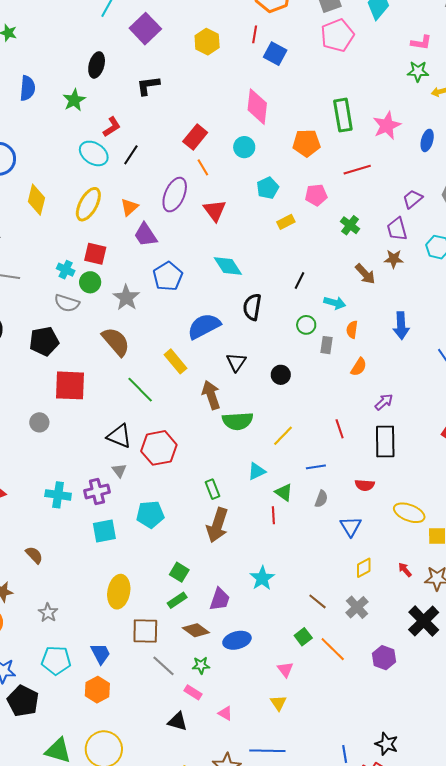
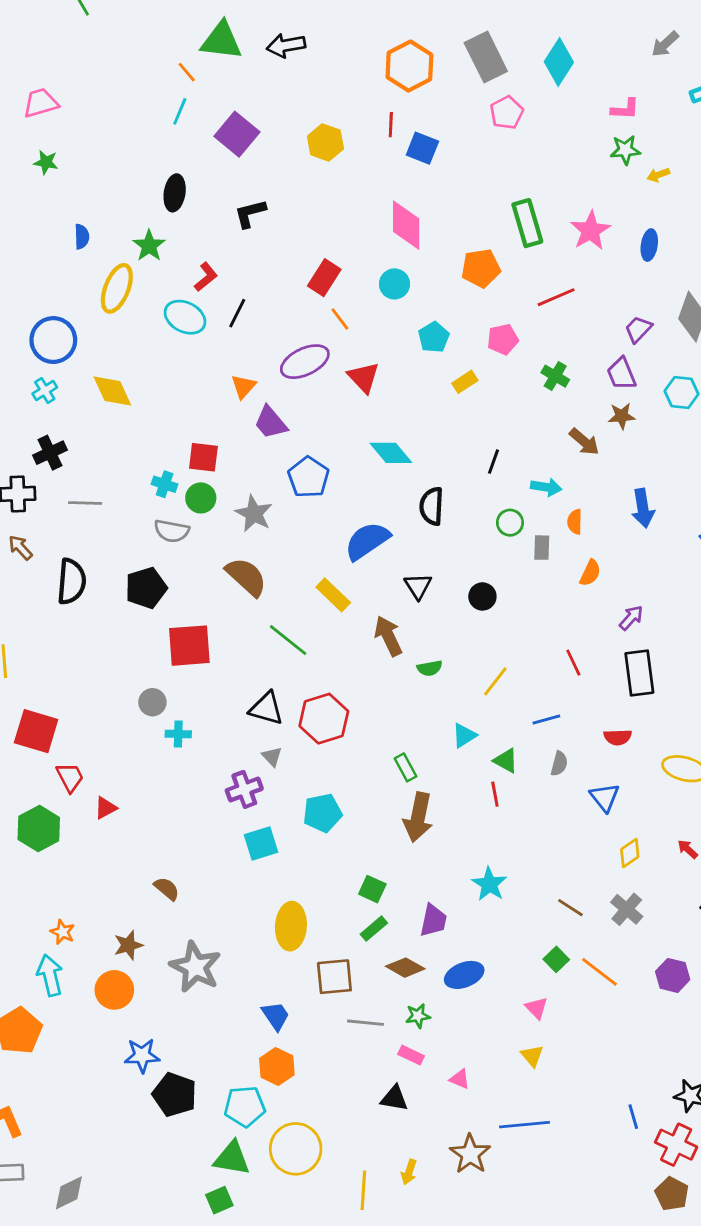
pink pentagon: (337, 35) -> (507, 113), size x0.7
blue semicircle: (27, 88) -> (82, 237), size x0.7
purple ellipse: (175, 195) -> (305, 362), turned 48
yellow diamond: (36, 200) -> (112, 391), turned -32
yellow ellipse: (88, 204) -> (117, 288), moved
green semicircle: (238, 421) -> (430, 668), size x0.6
cyan cross: (58, 495) -> (178, 734), moved, size x0.7
gray star: (48, 613) -> (195, 967), size x1.8
cyan pentagon: (56, 660) -> (245, 1106), moved
gray line: (163, 666) -> (366, 1023), turned -30

